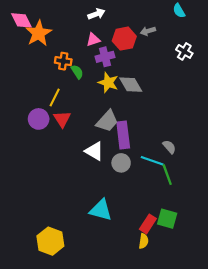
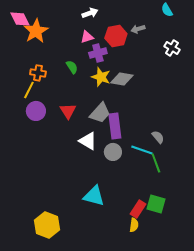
orange cross: (63, 61) -> (38, 73), moved
gray diamond: (131, 85) -> (122, 79), turned -50
yellow line: (55, 98) -> (29, 90), moved
red triangle: (62, 119) -> (68, 111), moved

